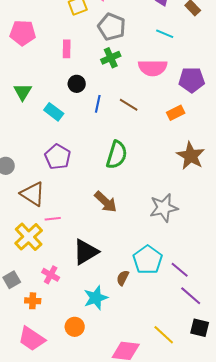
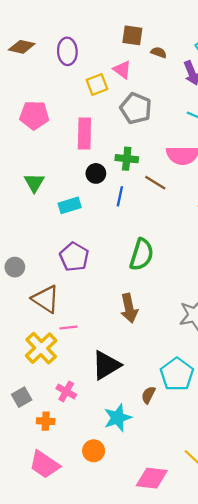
pink rectangle: (67, 49) -> (84, 134), size x1.5
green cross: (111, 58) -> (127, 159), moved, turned 30
brown line: (129, 105) -> (155, 183), moved
cyan rectangle: (54, 112) -> (70, 205), turned -54
brown arrow: (106, 202) -> (129, 308), turned 35

